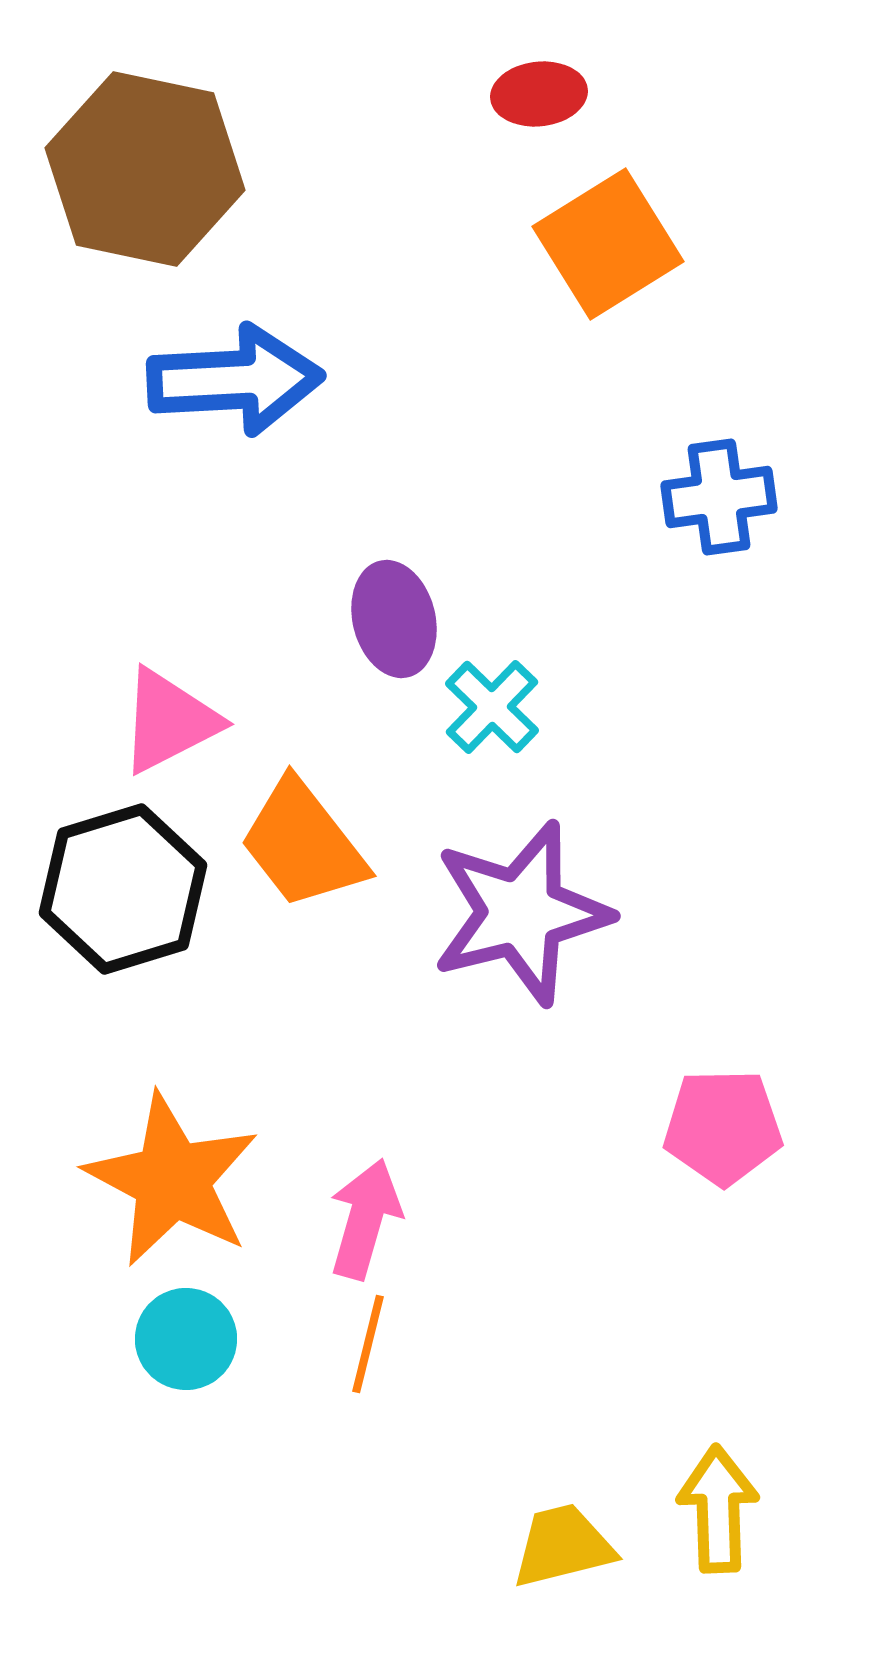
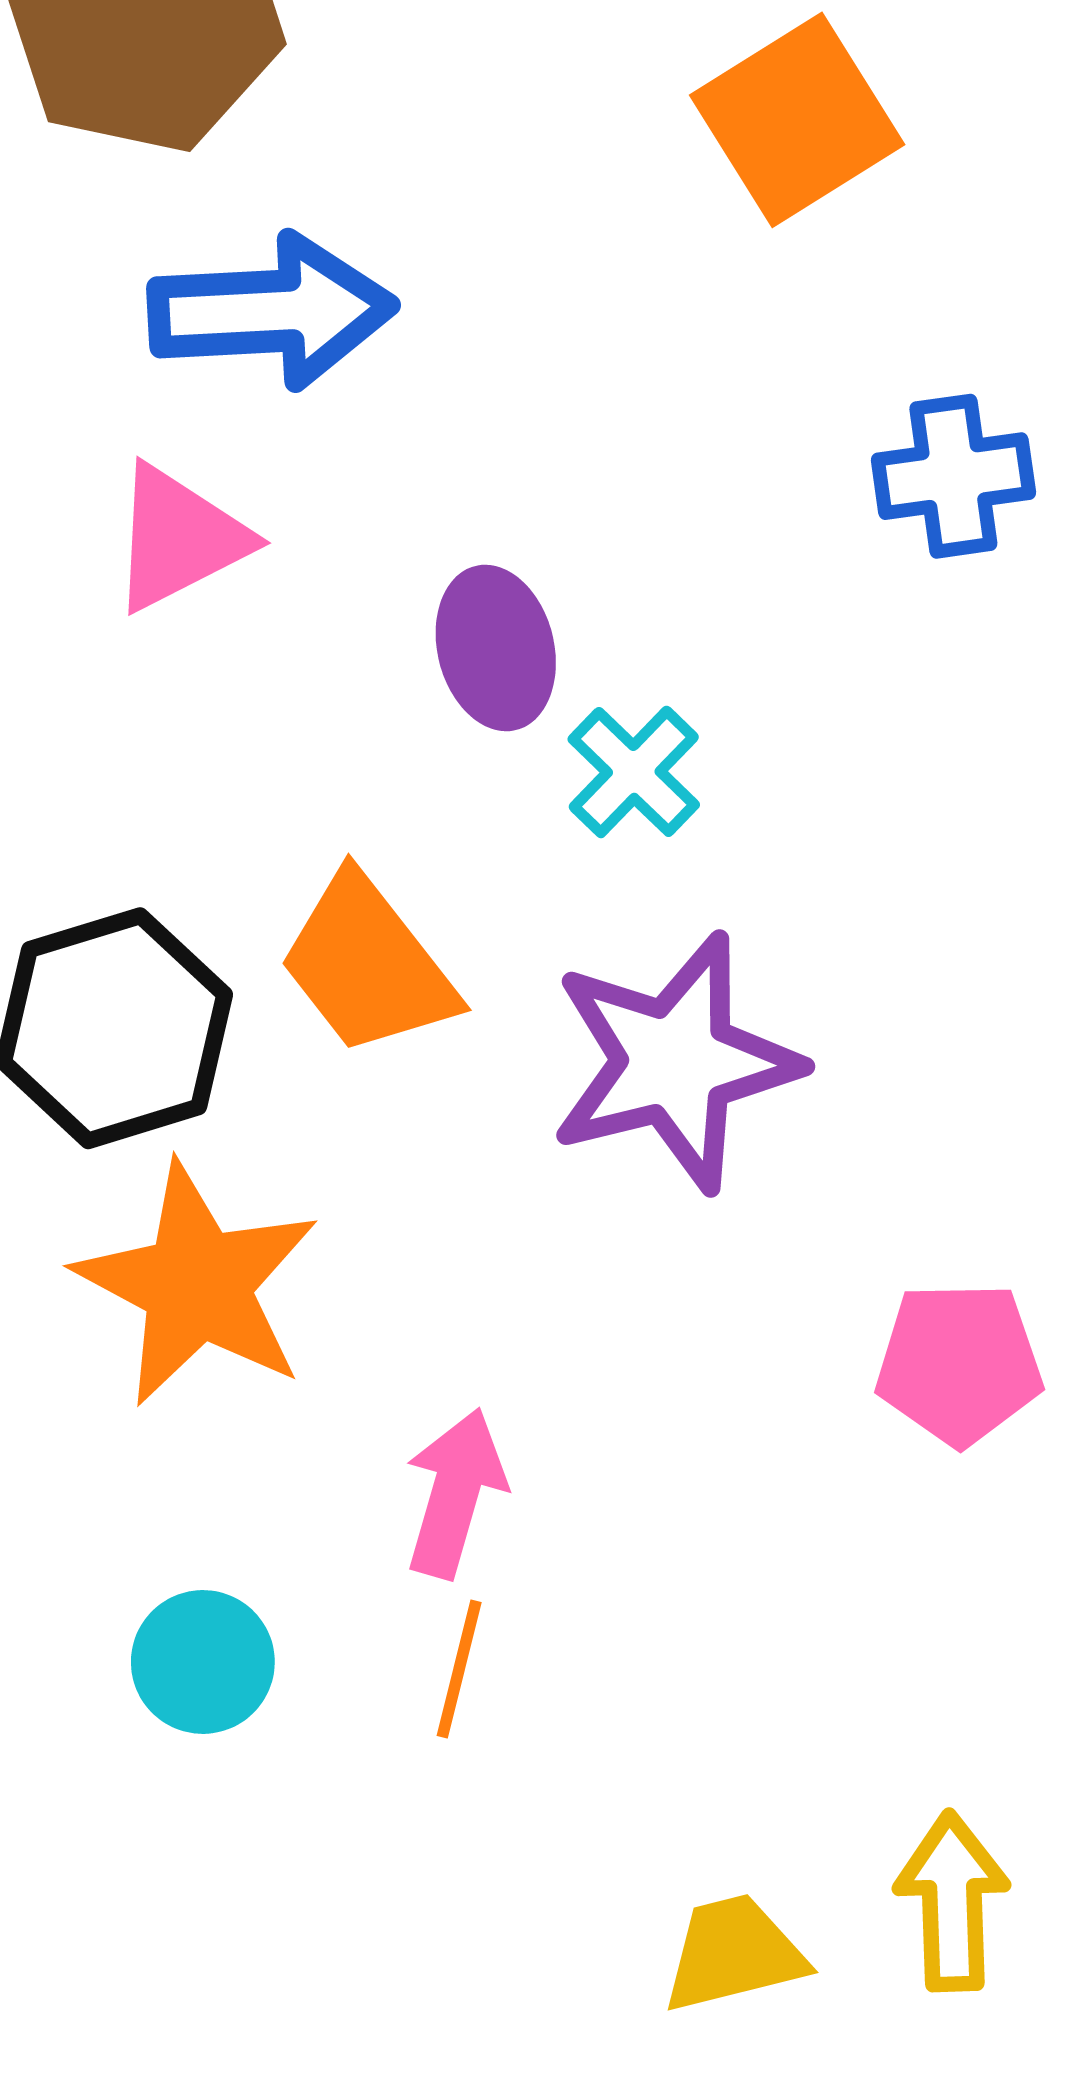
pink triangle: (169, 721) -> (179, 538), moved
orange star: (172, 1180) -> (197, 1285), moved

